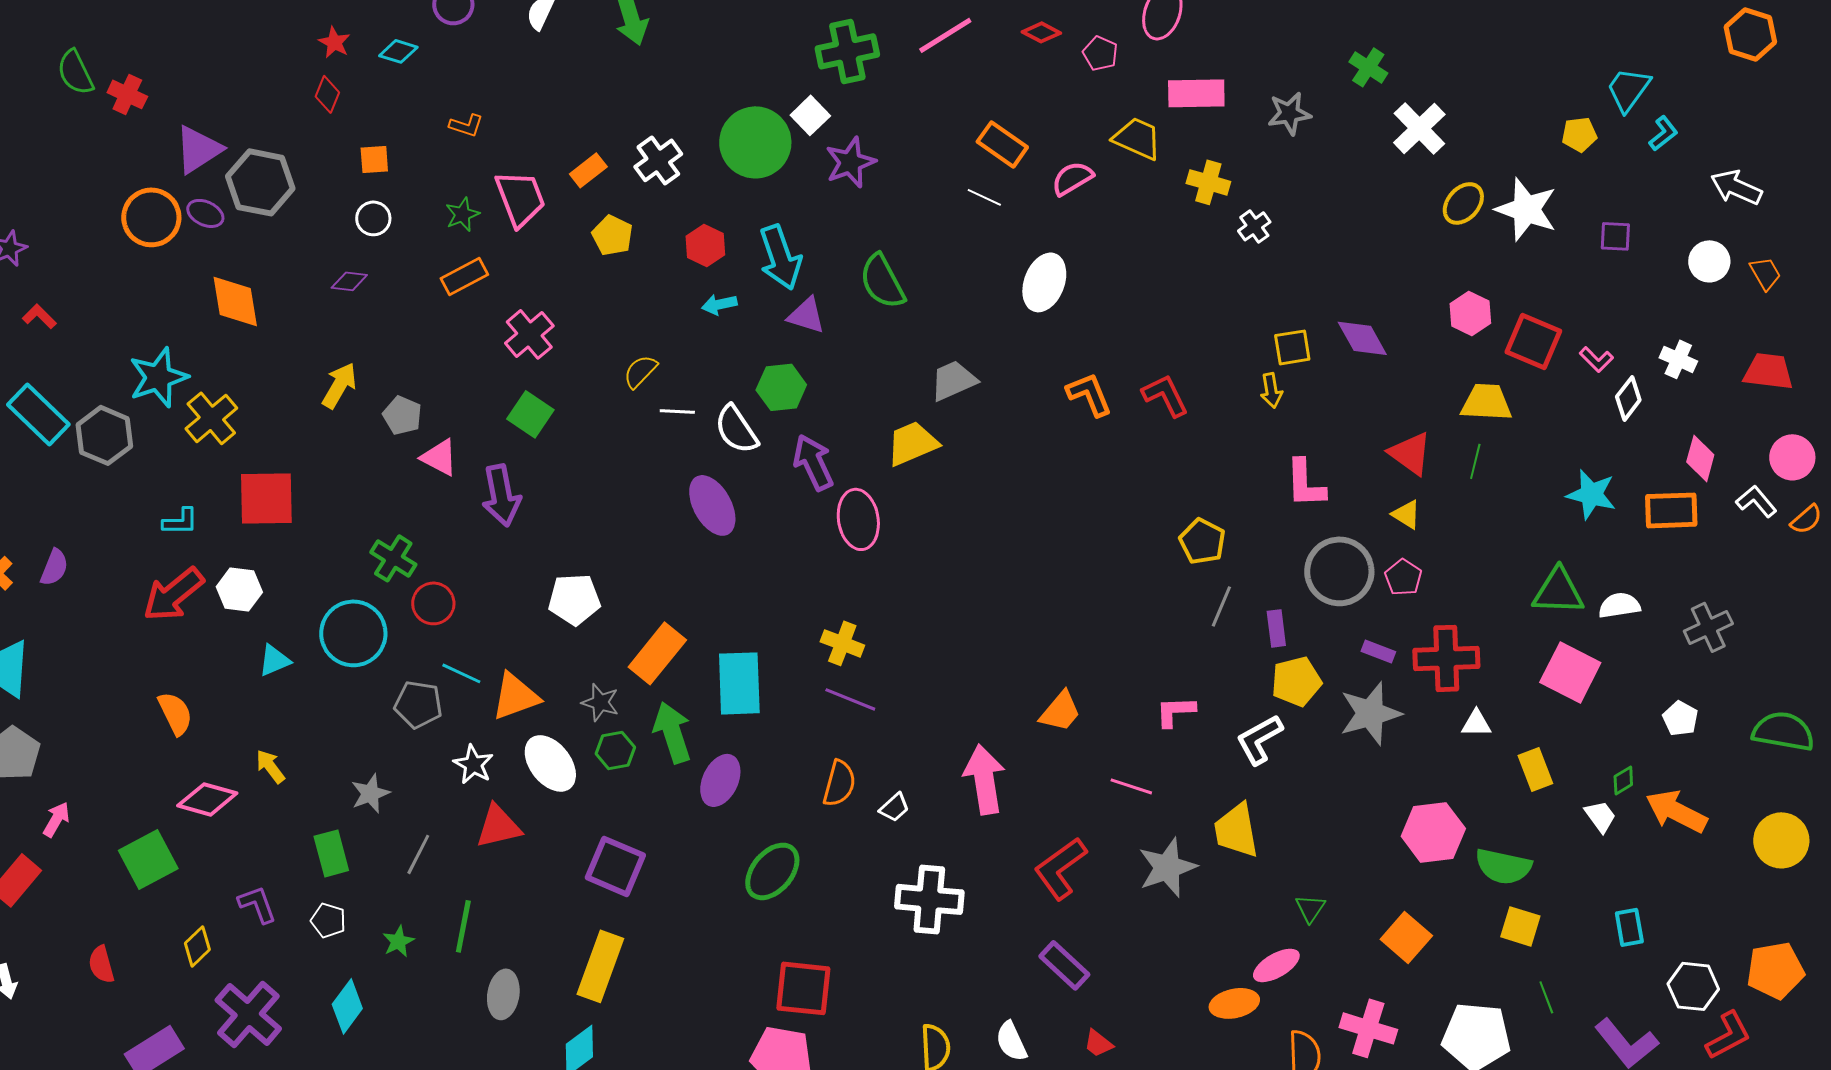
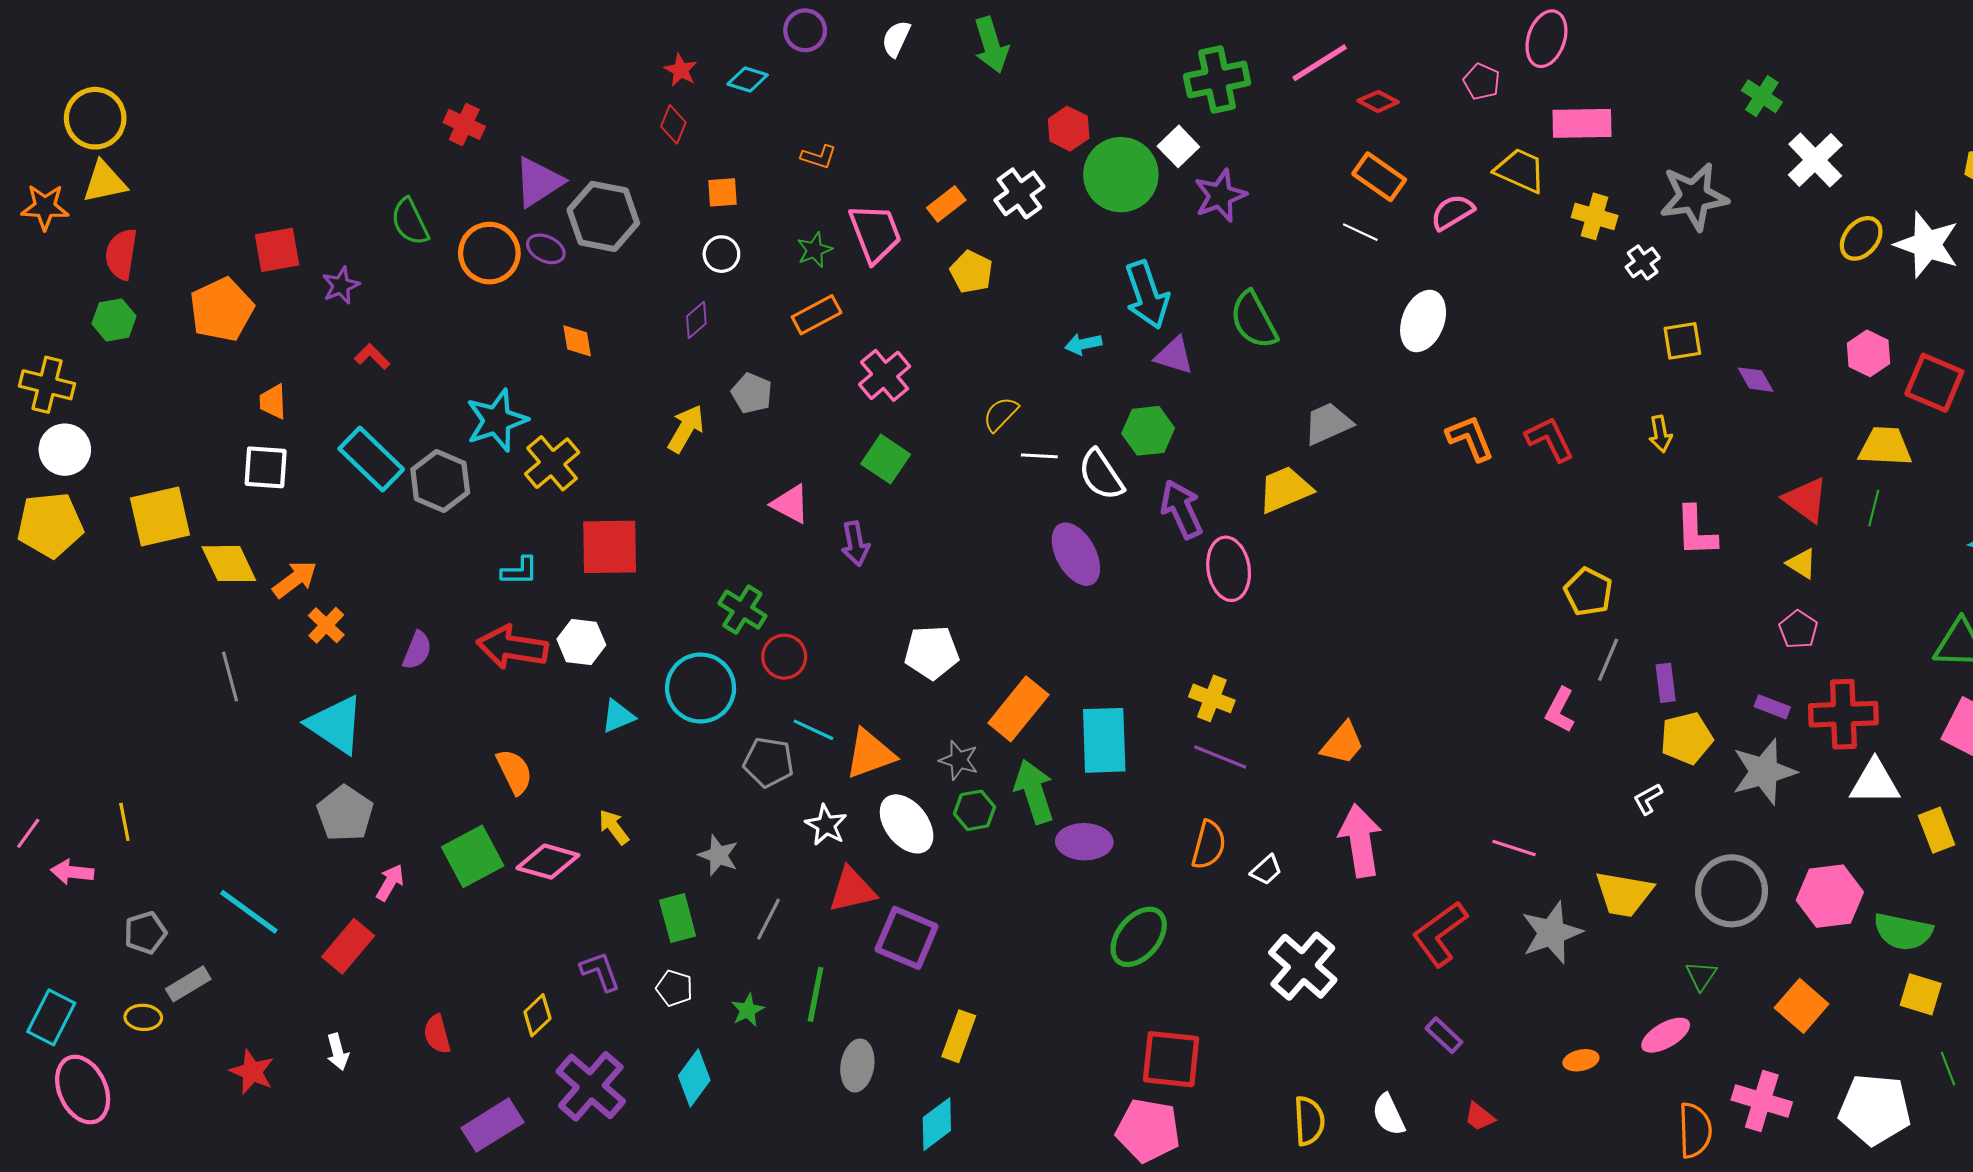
red diamond: (1041, 32) -> (1378, 101), moved
green semicircle: (75, 72) -> (410, 222), moved
gray star: (1289, 113) -> (1694, 197), moved, size x1.5
red hexagon: (705, 245) -> (1069, 129), moved
purple diamond: (349, 281) -> (696, 320), turned -48
orange diamond: (235, 301) -> (577, 341), size x0.6
purple diamond: (1362, 338) -> (1756, 380), size x0.7
yellow square: (1292, 347) -> (1682, 341), moved
gray pentagon: (402, 415) -> (752, 393), moved
purple arrow: (501, 495) -> (855, 544), size x0.7
purple semicircle: (54, 567) -> (417, 650), moved
gray circle: (1339, 571) -> (1732, 891), moved
red arrow: (173, 594) -> (512, 647), turned 48
orange trapezoid: (1060, 711) -> (1343, 743), moved
pink L-shape: (1175, 711) -> (1560, 710), moved, turned -60
white triangle: (1476, 723) -> (1875, 782), size x1.6
white L-shape: (1259, 739) -> (1648, 799), size x0.6
purple ellipse: (720, 780) -> (1084, 842), turned 66
gray star: (370, 793) -> (718, 855), turned -30
yellow trapezoid: (1236, 830) -> (1624, 894), turned -70
green square: (148, 859) -> (473, 856), moved
purple square: (615, 866) -> (907, 938), moved
white cross: (929, 899) -> (1303, 966), turned 36
purple rectangle: (1064, 965) -> (1444, 1035), size x0.7
yellow rectangle: (600, 966) -> (959, 1036), size x0.7
orange ellipse: (1234, 1003) -> (1581, 1060), moved, size x0.7

